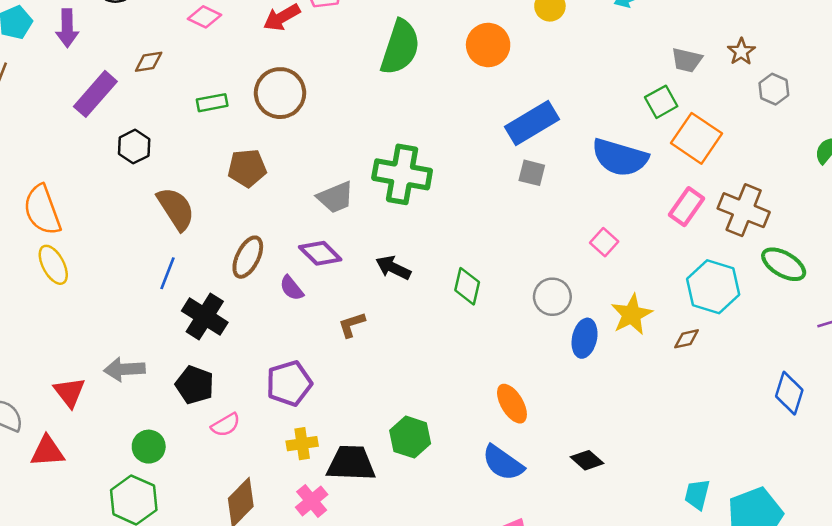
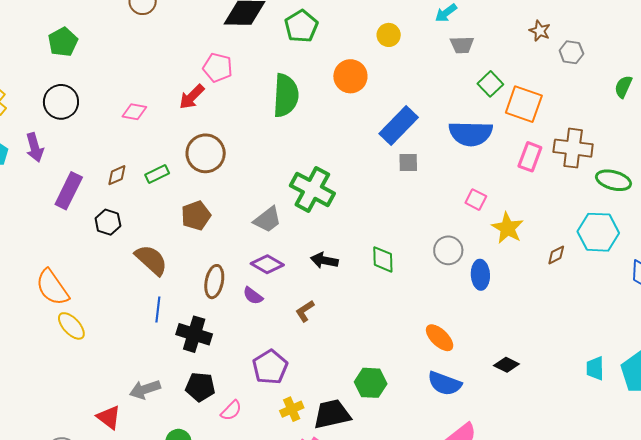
gray trapezoid: (687, 60) -> (462, 45), moved
brown diamond: (149, 62) -> (117, 175), moved
green cross: (402, 174) -> (312, 189), turned 33
cyan hexagon: (713, 287) -> (598, 232), moved
yellow star: (632, 315) -> (508, 228), moved

